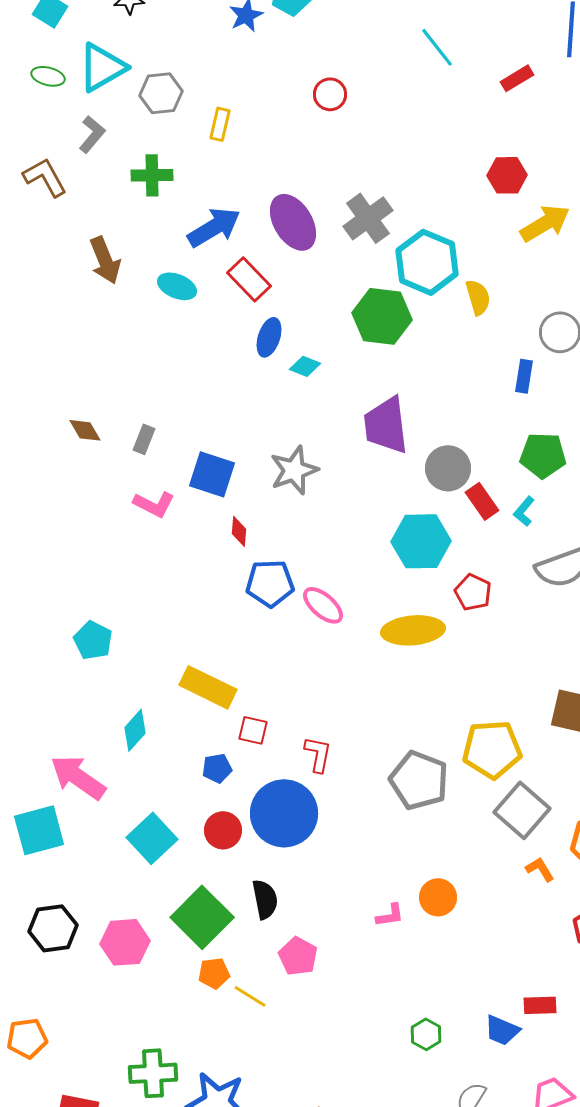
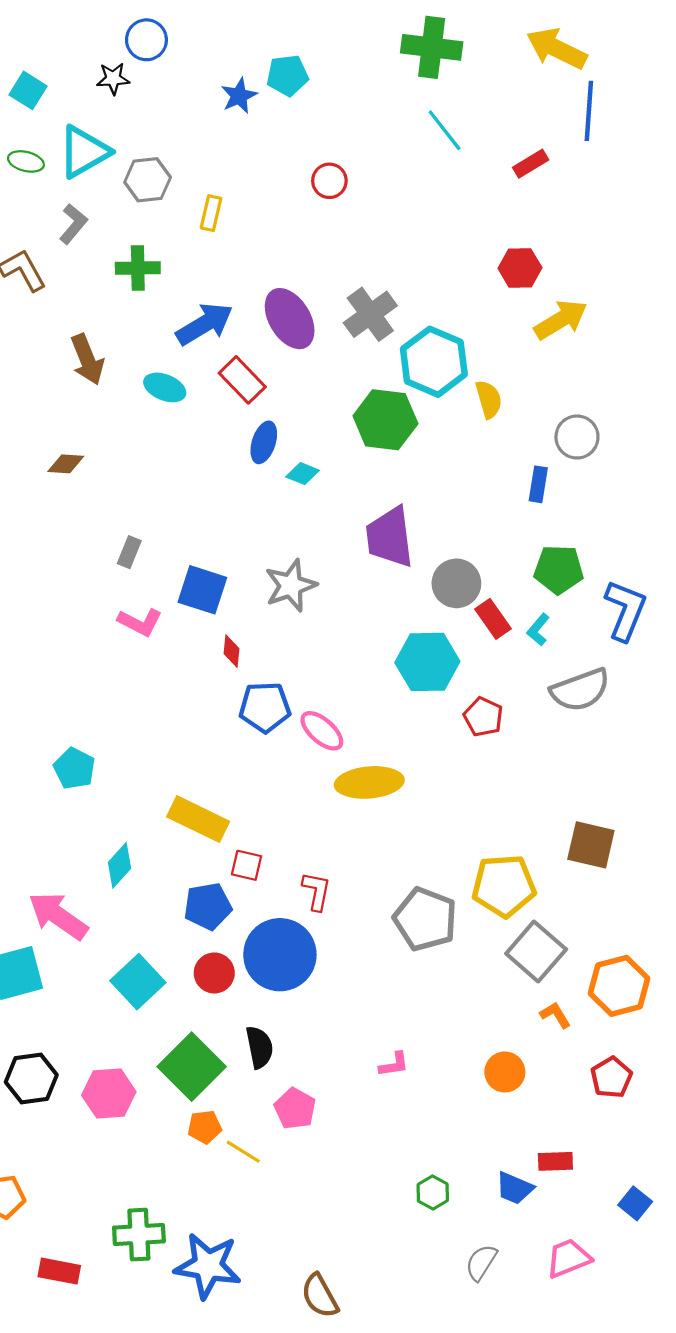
brown diamond: (85, 430) -> (66, 464), moved, turned -56
yellow ellipse: (413, 630) -> (369, 782), moved
blue pentagon: (217, 768) -> (208, 906), size x1.5
orange circle: (438, 897) -> (505, 1072), moved

